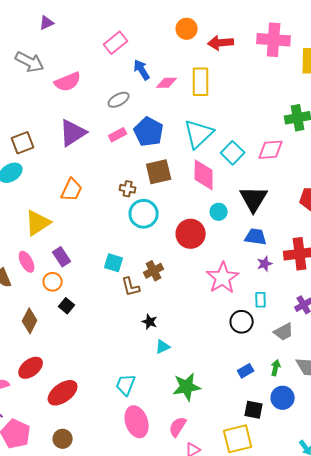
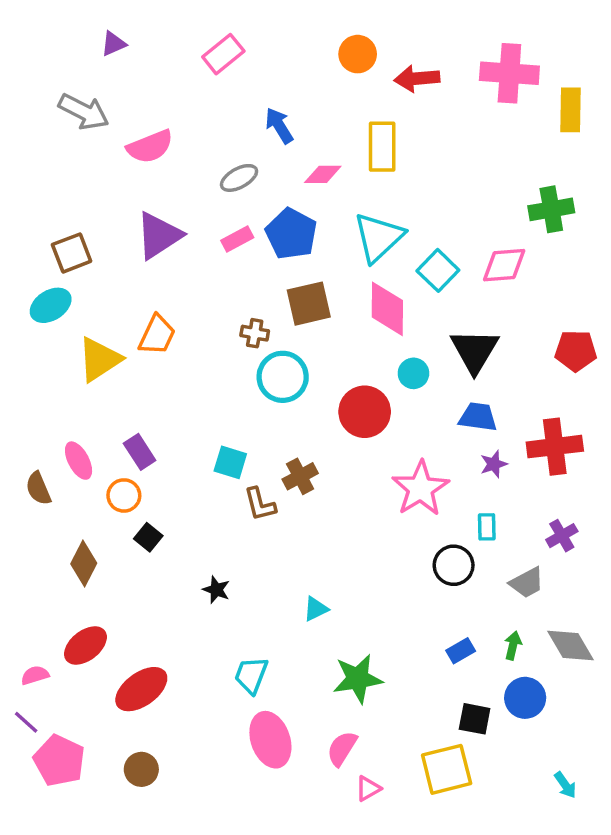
pink rectangle: (116, 43) -> (223, 54), moved
pink diamond: (167, 83) -> (323, 174), moved
yellow triangle: (38, 223) -> (99, 359), moved
black star: (150, 322) -> (216, 590), moved

